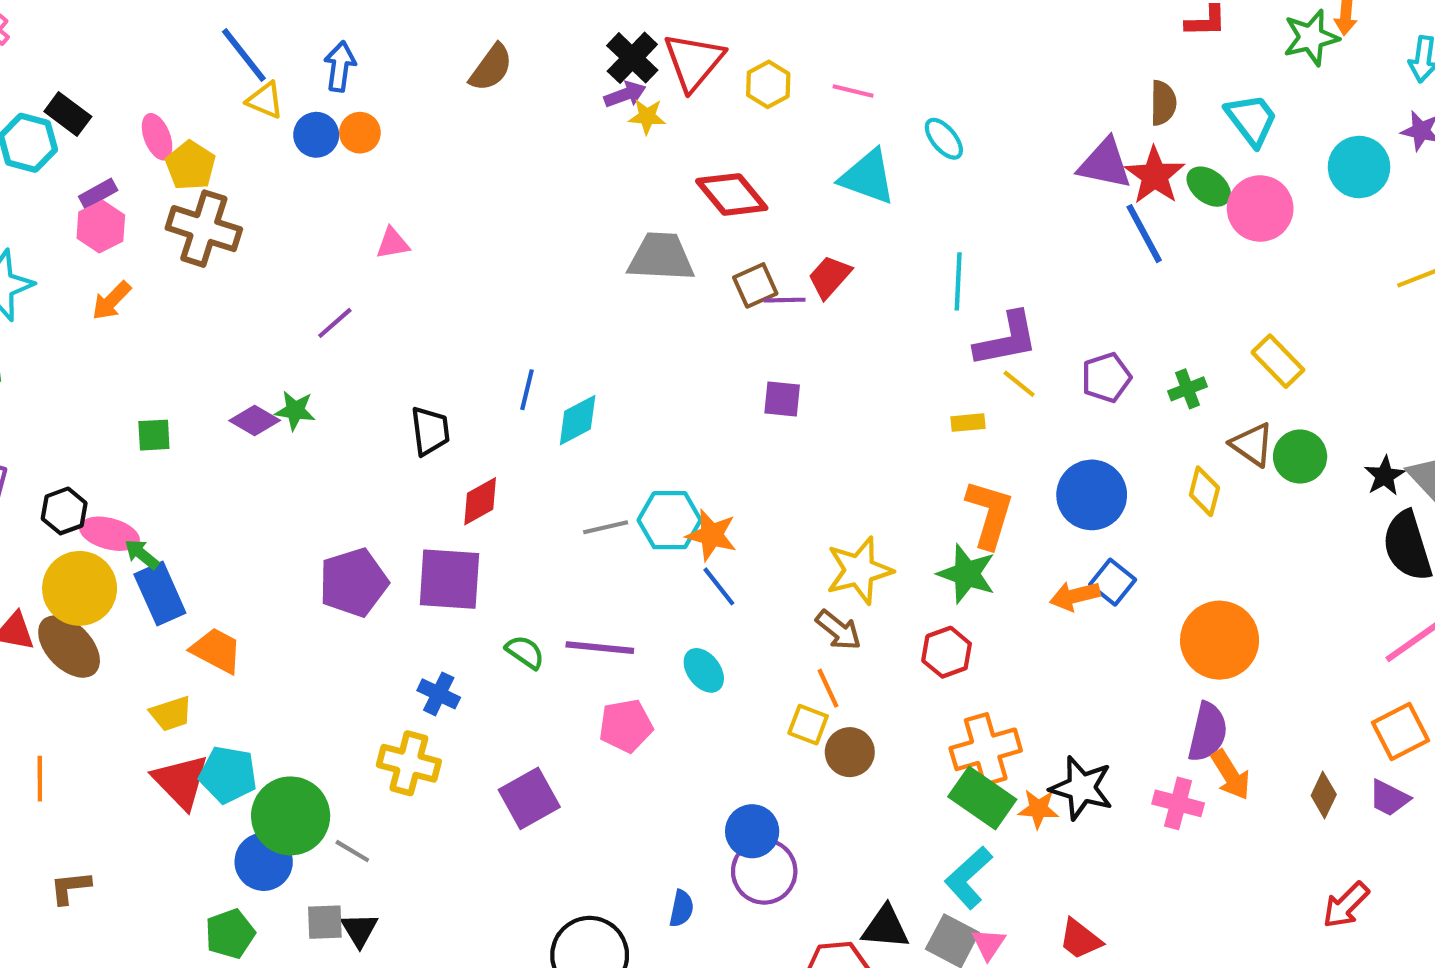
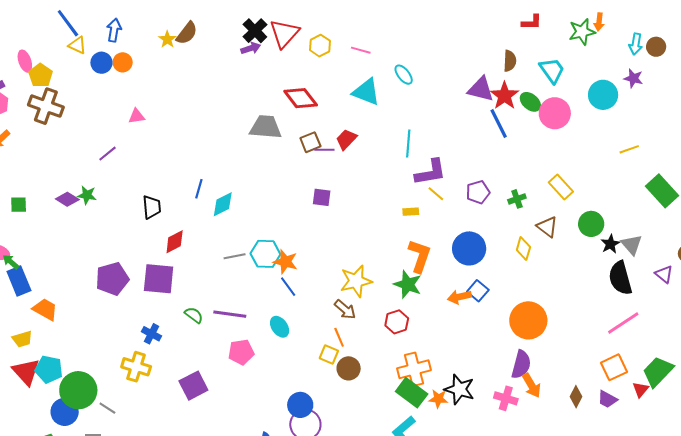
yellow star: (647, 116) -> (167, 39), moved, turned 30
green circle: (1300, 457) -> (591, 224), moved

